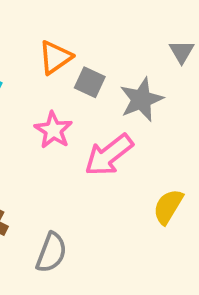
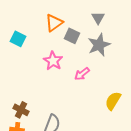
gray triangle: (182, 52) -> (98, 18), moved
pink arrow: (109, 155) -> (82, 74), size x0.6

